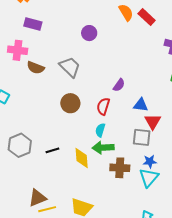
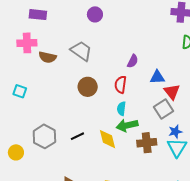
gray square: (142, 137) -> (163, 109), turned -30

